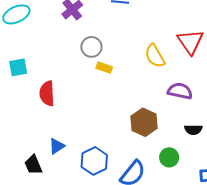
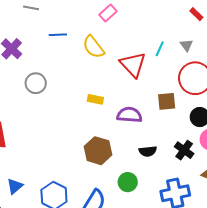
yellow semicircle: (155, 56) -> (93, 47), moved
yellow rectangle: (104, 68) -> (95, 99), moved

